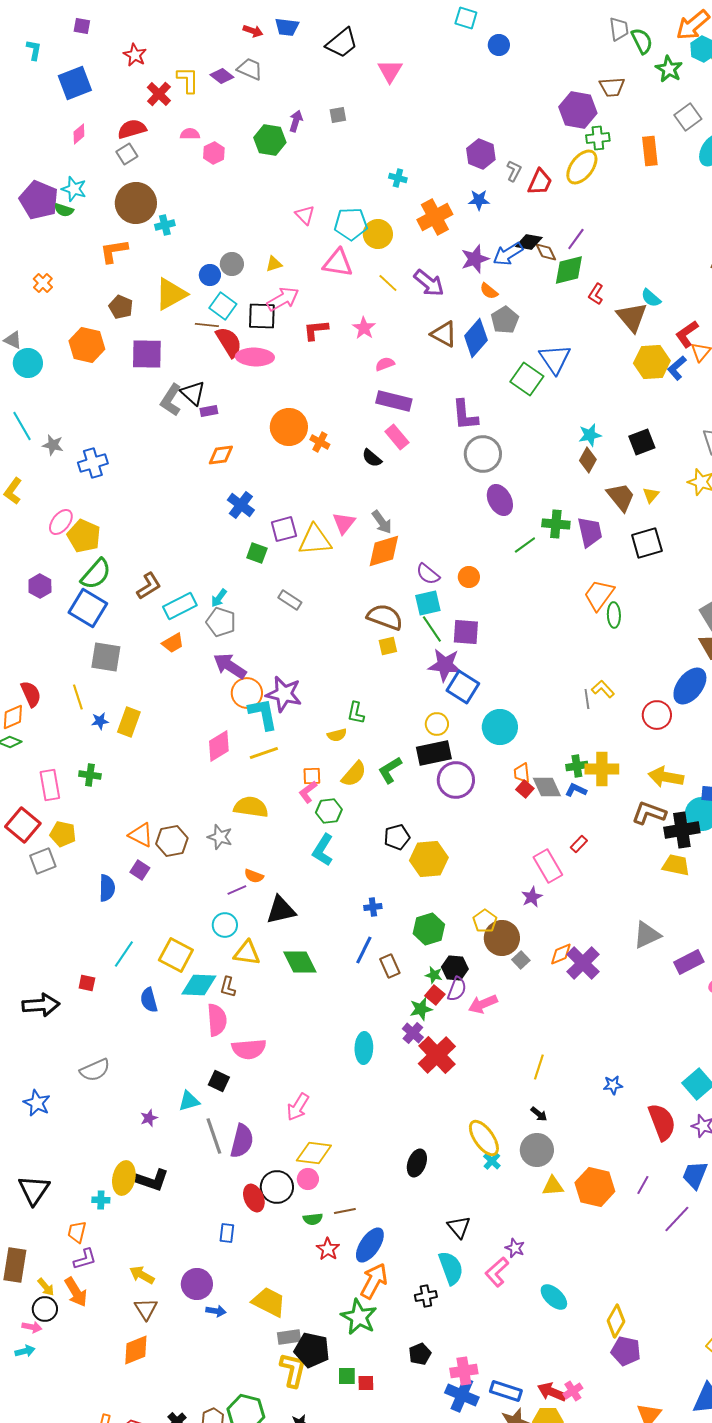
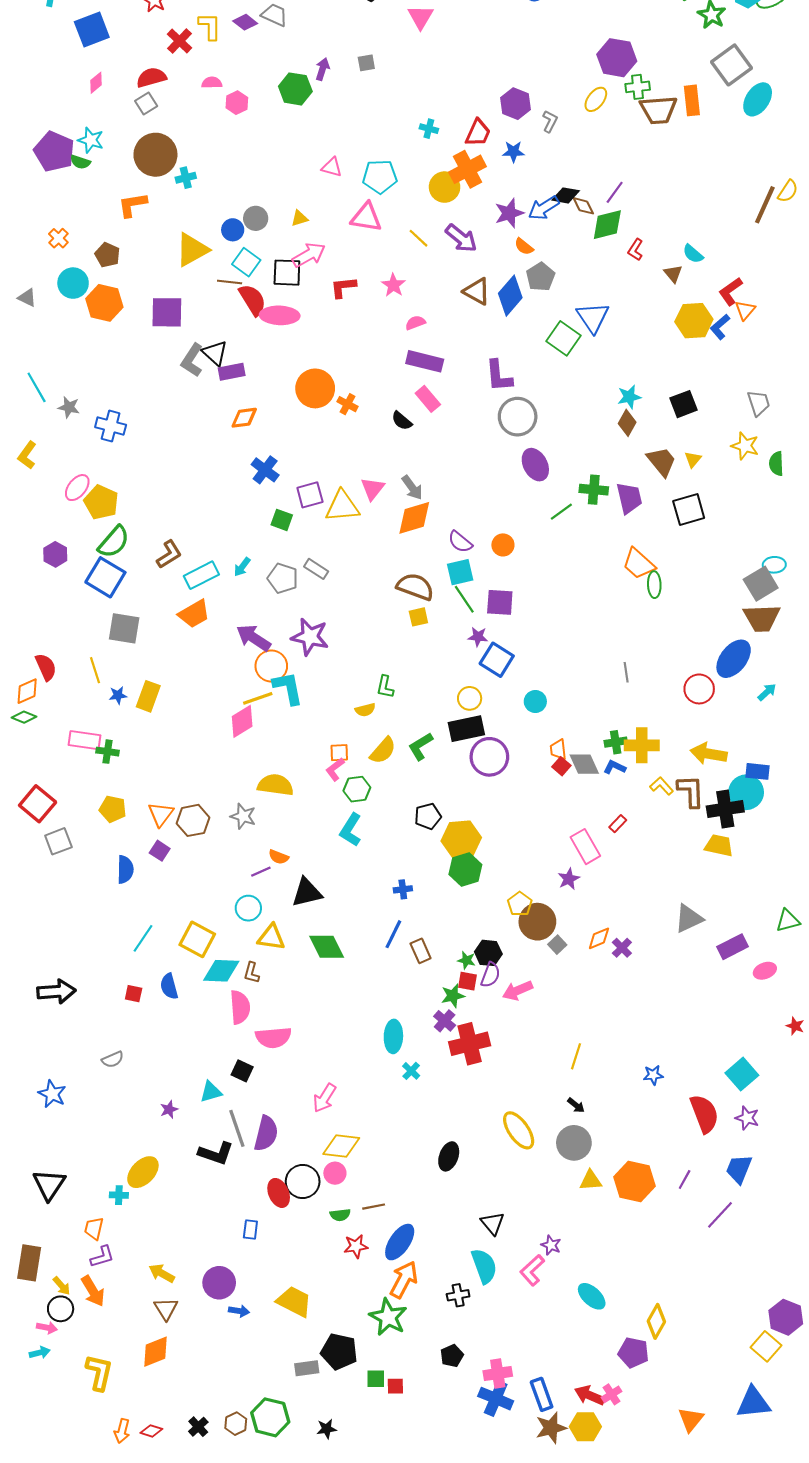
brown trapezoid: (612, 87) -> (658, 110), moved, size x1.4
gray square: (688, 117) -> (731, 65), size x1.4
yellow ellipse: (582, 167) -> (596, 99), moved, size x0.7
red trapezoid: (540, 182) -> (478, 133), moved
pink triangle: (305, 215) -> (332, 167), turned -30
yellow circle: (378, 234) -> (445, 187), moved
brown pentagon: (121, 307) -> (107, 255), moved
brown triangle: (632, 317) -> (673, 274), size x0.6
cyan circle: (28, 363) -> (73, 283), moved
purple rectangle: (209, 411) -> (232, 372), size x1.4
blue cross: (93, 463) -> (111, 426), turned 32
orange trapezoid: (599, 595) -> (639, 564), turned -84
gray pentagon: (221, 622) -> (283, 578), moved
orange trapezoid: (173, 643) -> (194, 614), size x1.4
purple star: (445, 665) -> (478, 637), size x0.6
yellow L-shape: (603, 689) -> (662, 786), moved
purple star: (284, 694) -> (310, 637), moved
cyan circle: (500, 727) -> (535, 701), size x0.6
yellow line: (264, 753) -> (258, 698), moved
pink rectangle: (50, 785) -> (85, 740), moved, turned -72
brown L-shape: (649, 813) -> (691, 791), turned 68
yellow pentagon: (63, 834) -> (113, 809), moved
orange triangle: (141, 835) -> (161, 814), turned 40
green hexagon: (429, 929) -> (465, 869), moved
purple cross: (583, 963) -> (622, 948), size x0.6
red square: (87, 983) -> (134, 994), moved
red square: (435, 995) -> (467, 981), turned -30
red cross: (437, 1055) -> (470, 1044), turned 30
gray semicircle: (95, 1070) -> (113, 1059), size x0.7
cyan cross: (492, 1161) -> (411, 1071), moved
yellow ellipse: (124, 1178) -> (143, 1172), turned 32
black L-shape: (152, 1180) -> (216, 1153), moved
red star: (328, 1249) -> (356, 1246), turned 30
gray rectangle: (289, 1337) -> (307, 1368), moved
purple pentagon: (626, 1351) -> (633, 1353), moved
yellow L-shape: (293, 1370) -> (99, 1372), moved
blue rectangle: (506, 1391) -> (542, 1394), turned 52

